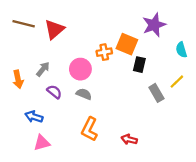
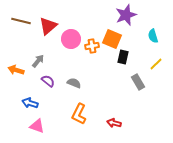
purple star: (154, 25) -> (126, 15), moved
cyan semicircle: (181, 50) -> (153, 36), moved
pink circle: (80, 69) -> (71, 39), moved
orange arrow: (18, 79) -> (16, 70), turned 119
yellow line: (177, 82) -> (156, 64), moved
pink triangle: (42, 143) -> (37, 126), turned 35

